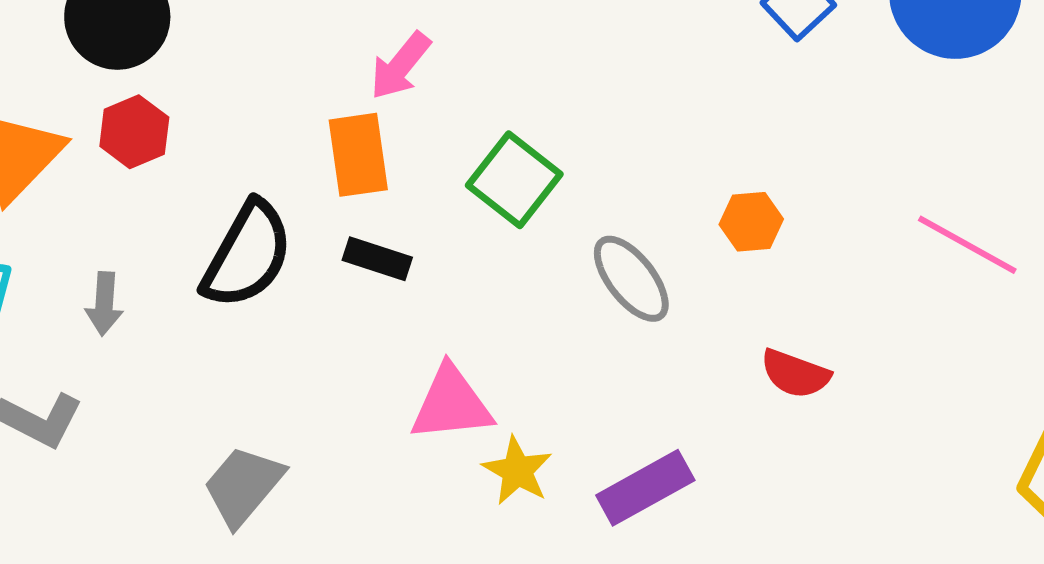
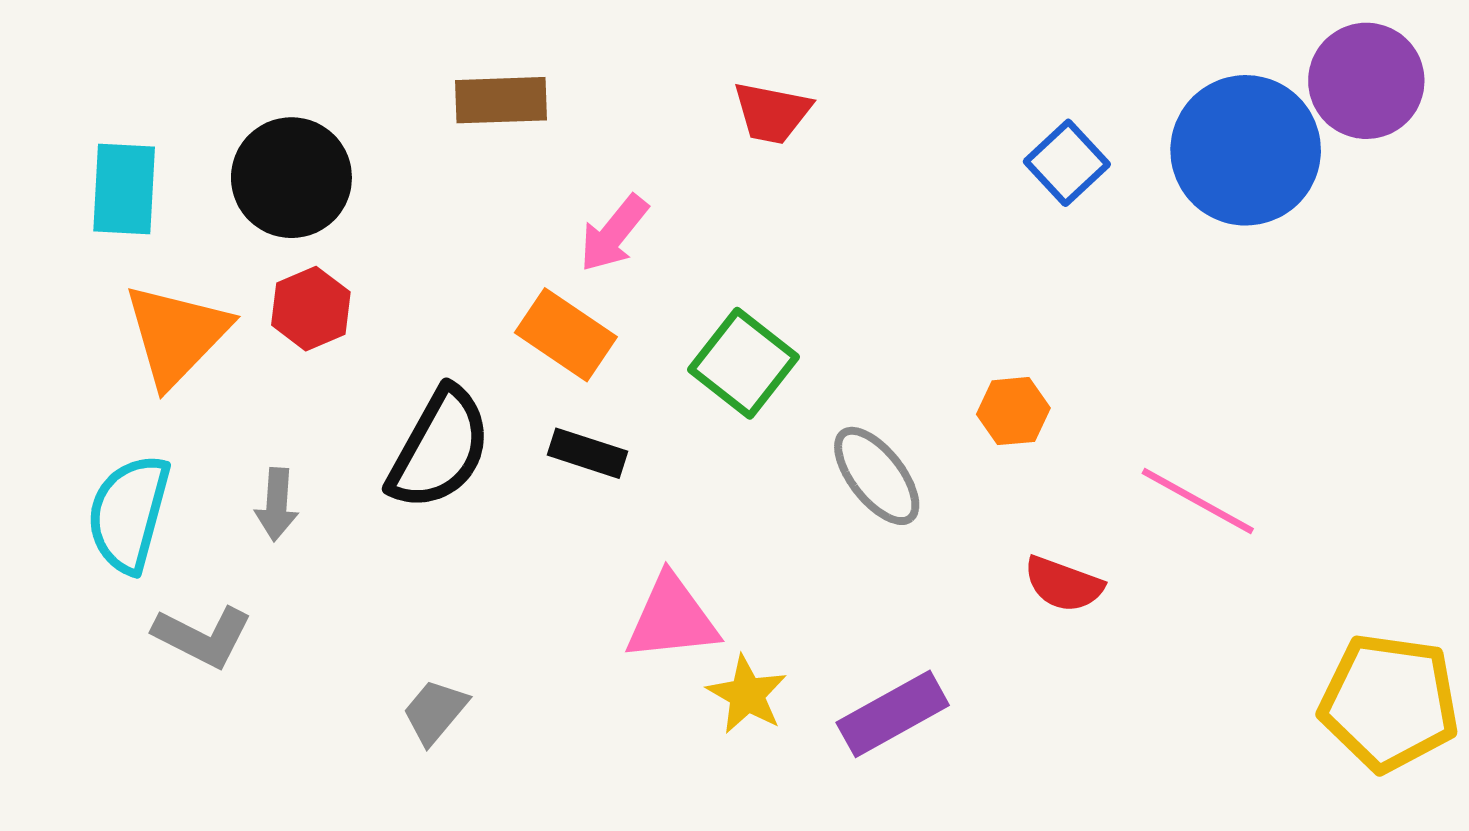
orange rectangle: (358, 155) -> (566, 335), turned -48
pink line: (967, 245) -> (1198, 501), moved
gray trapezoid: (243, 486) -> (435, 712), size x0.7

